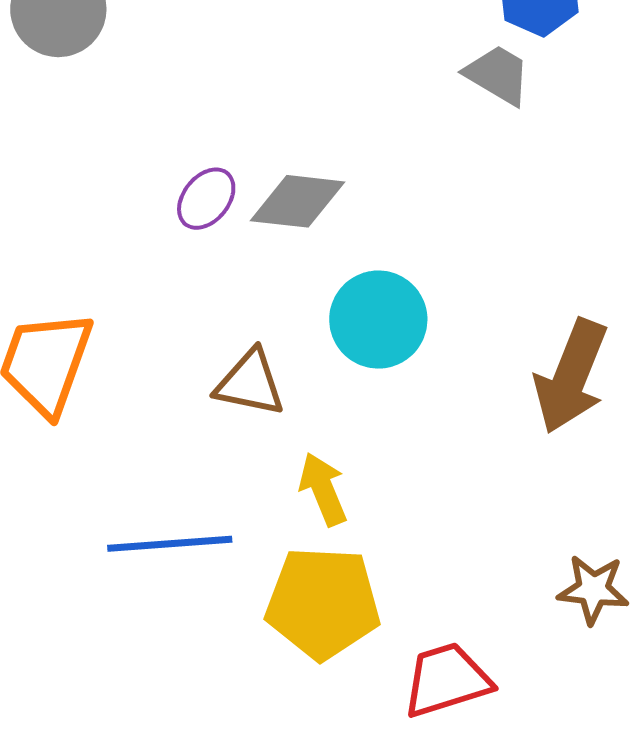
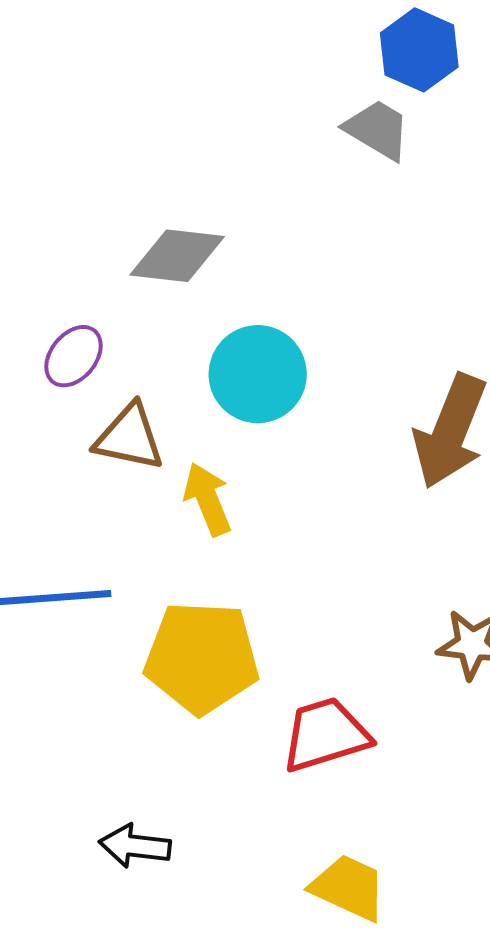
purple ellipse: (206, 199) -> (74, 356), moved
yellow arrow: (323, 489) -> (208, 499), moved

